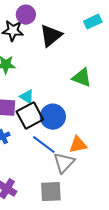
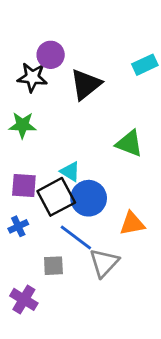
cyan triangle: (27, 97) -> (70, 172), moved
orange triangle: (78, 145) -> (132, 224), moved
gray square: (51, 192) -> (53, 266), moved, size x0.7

